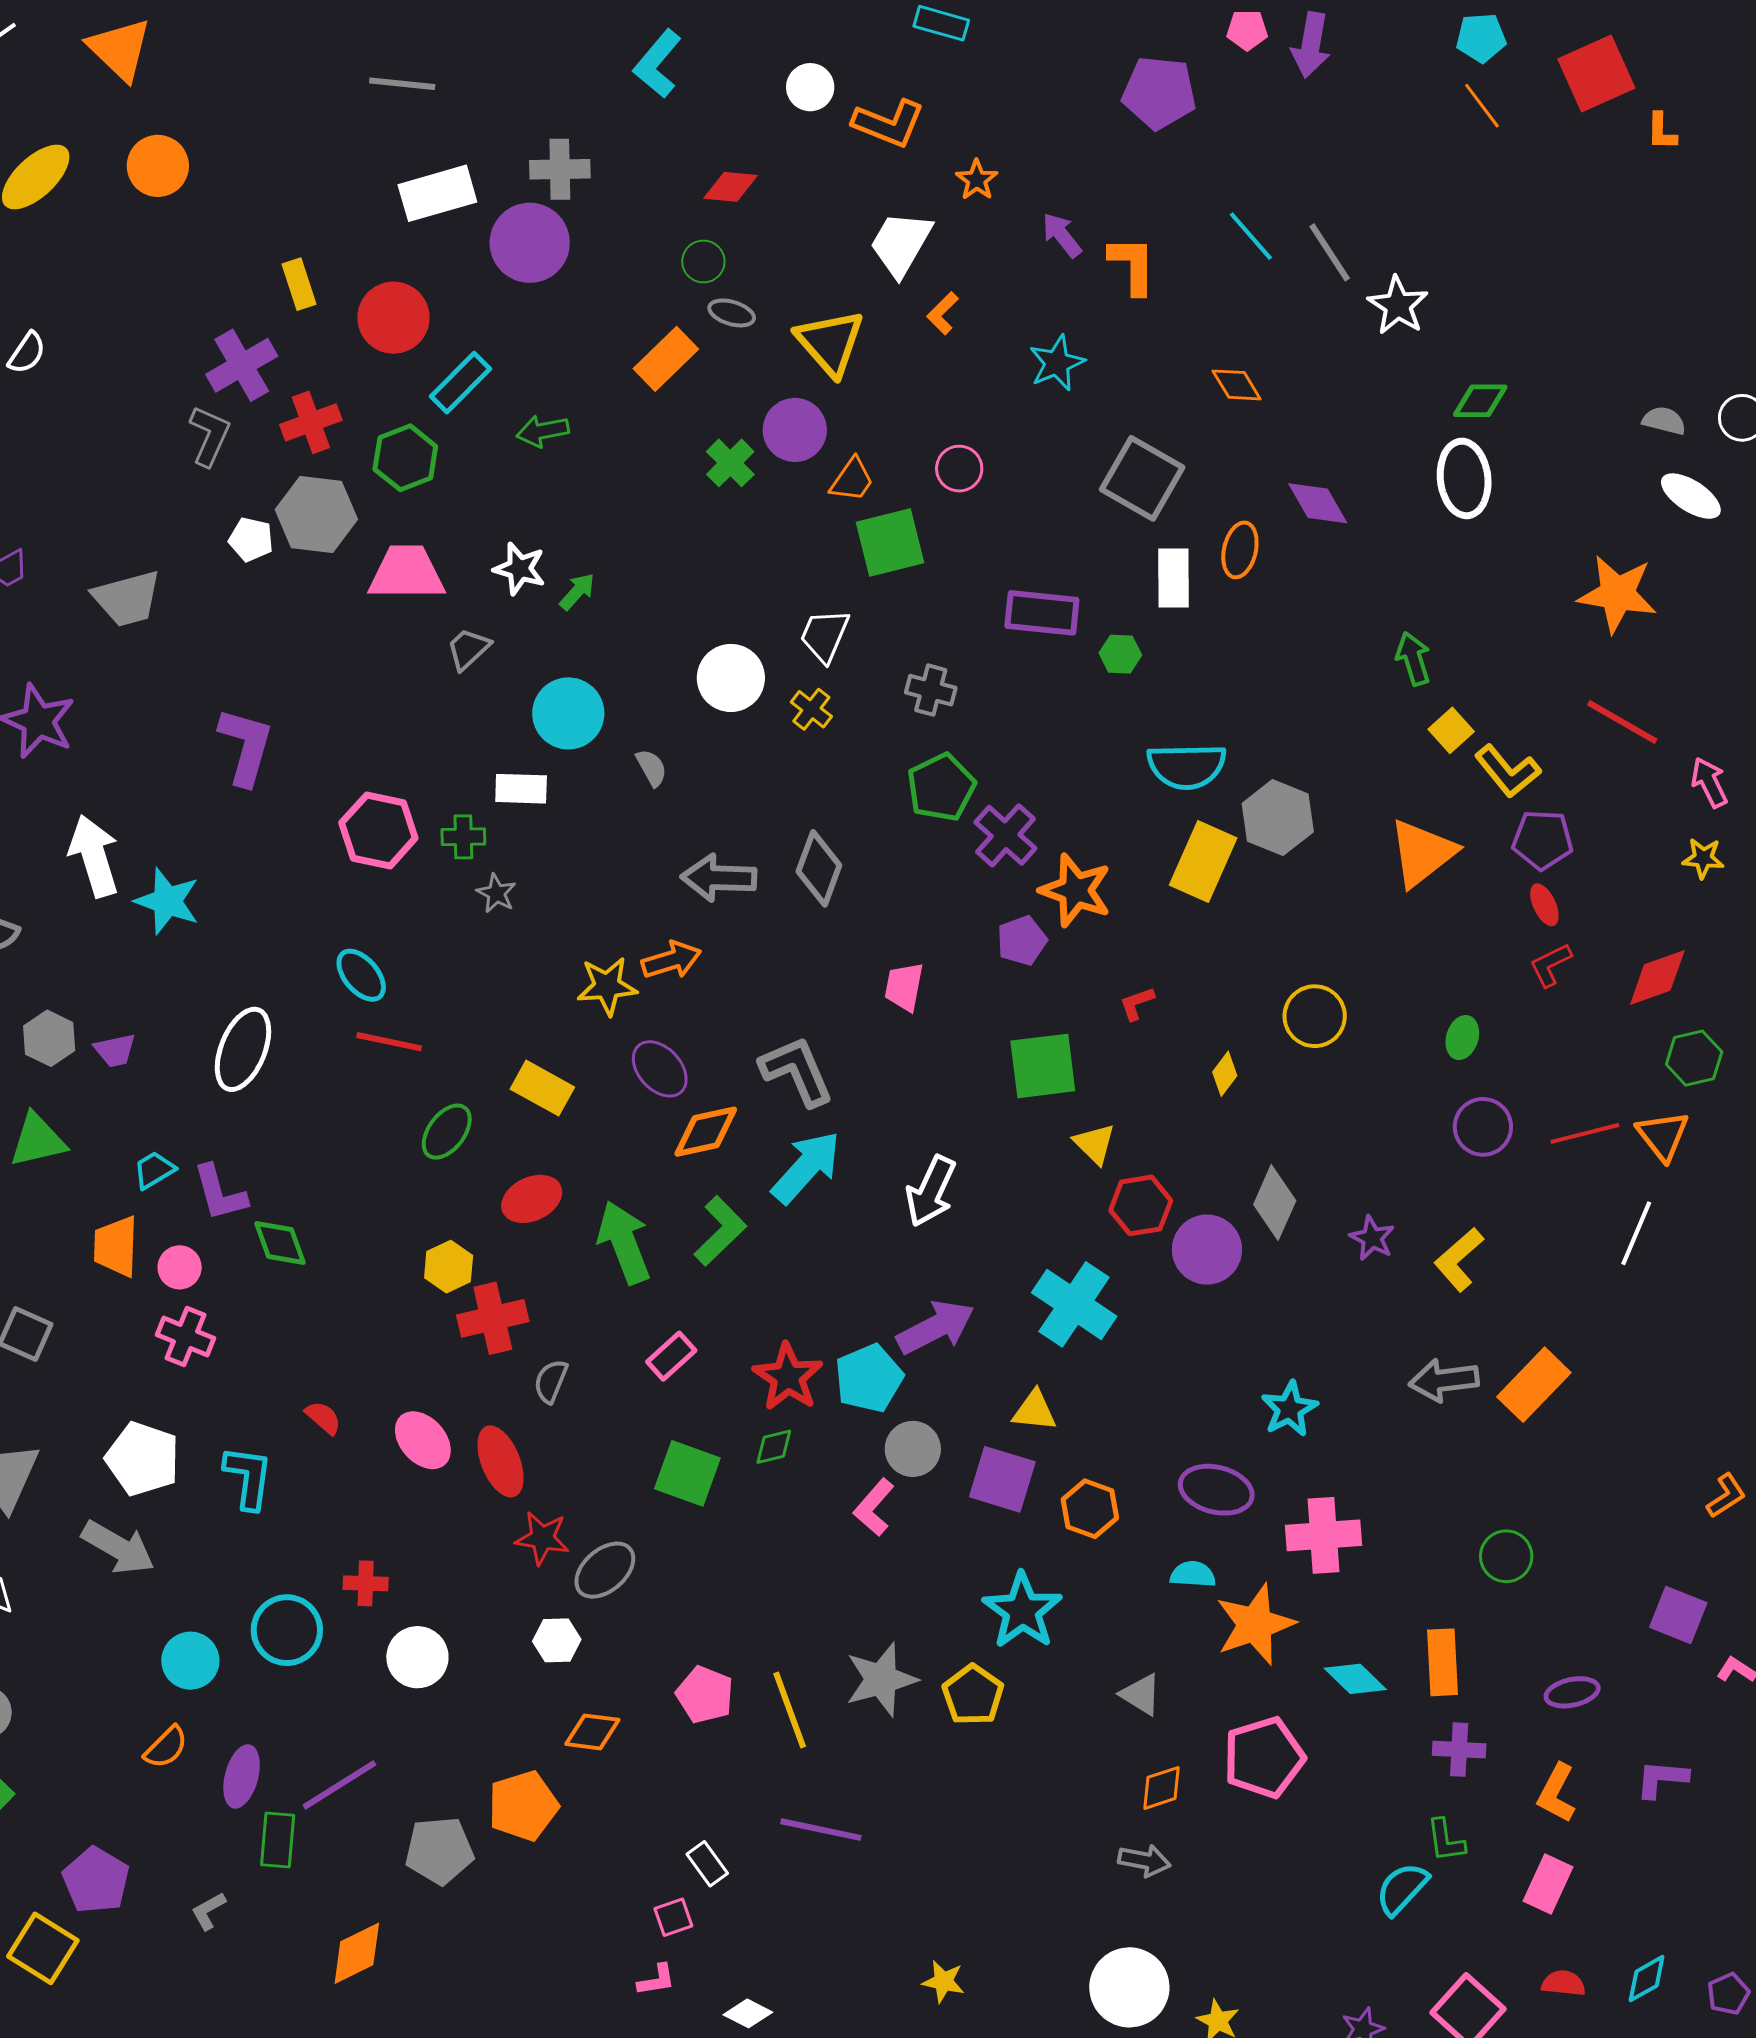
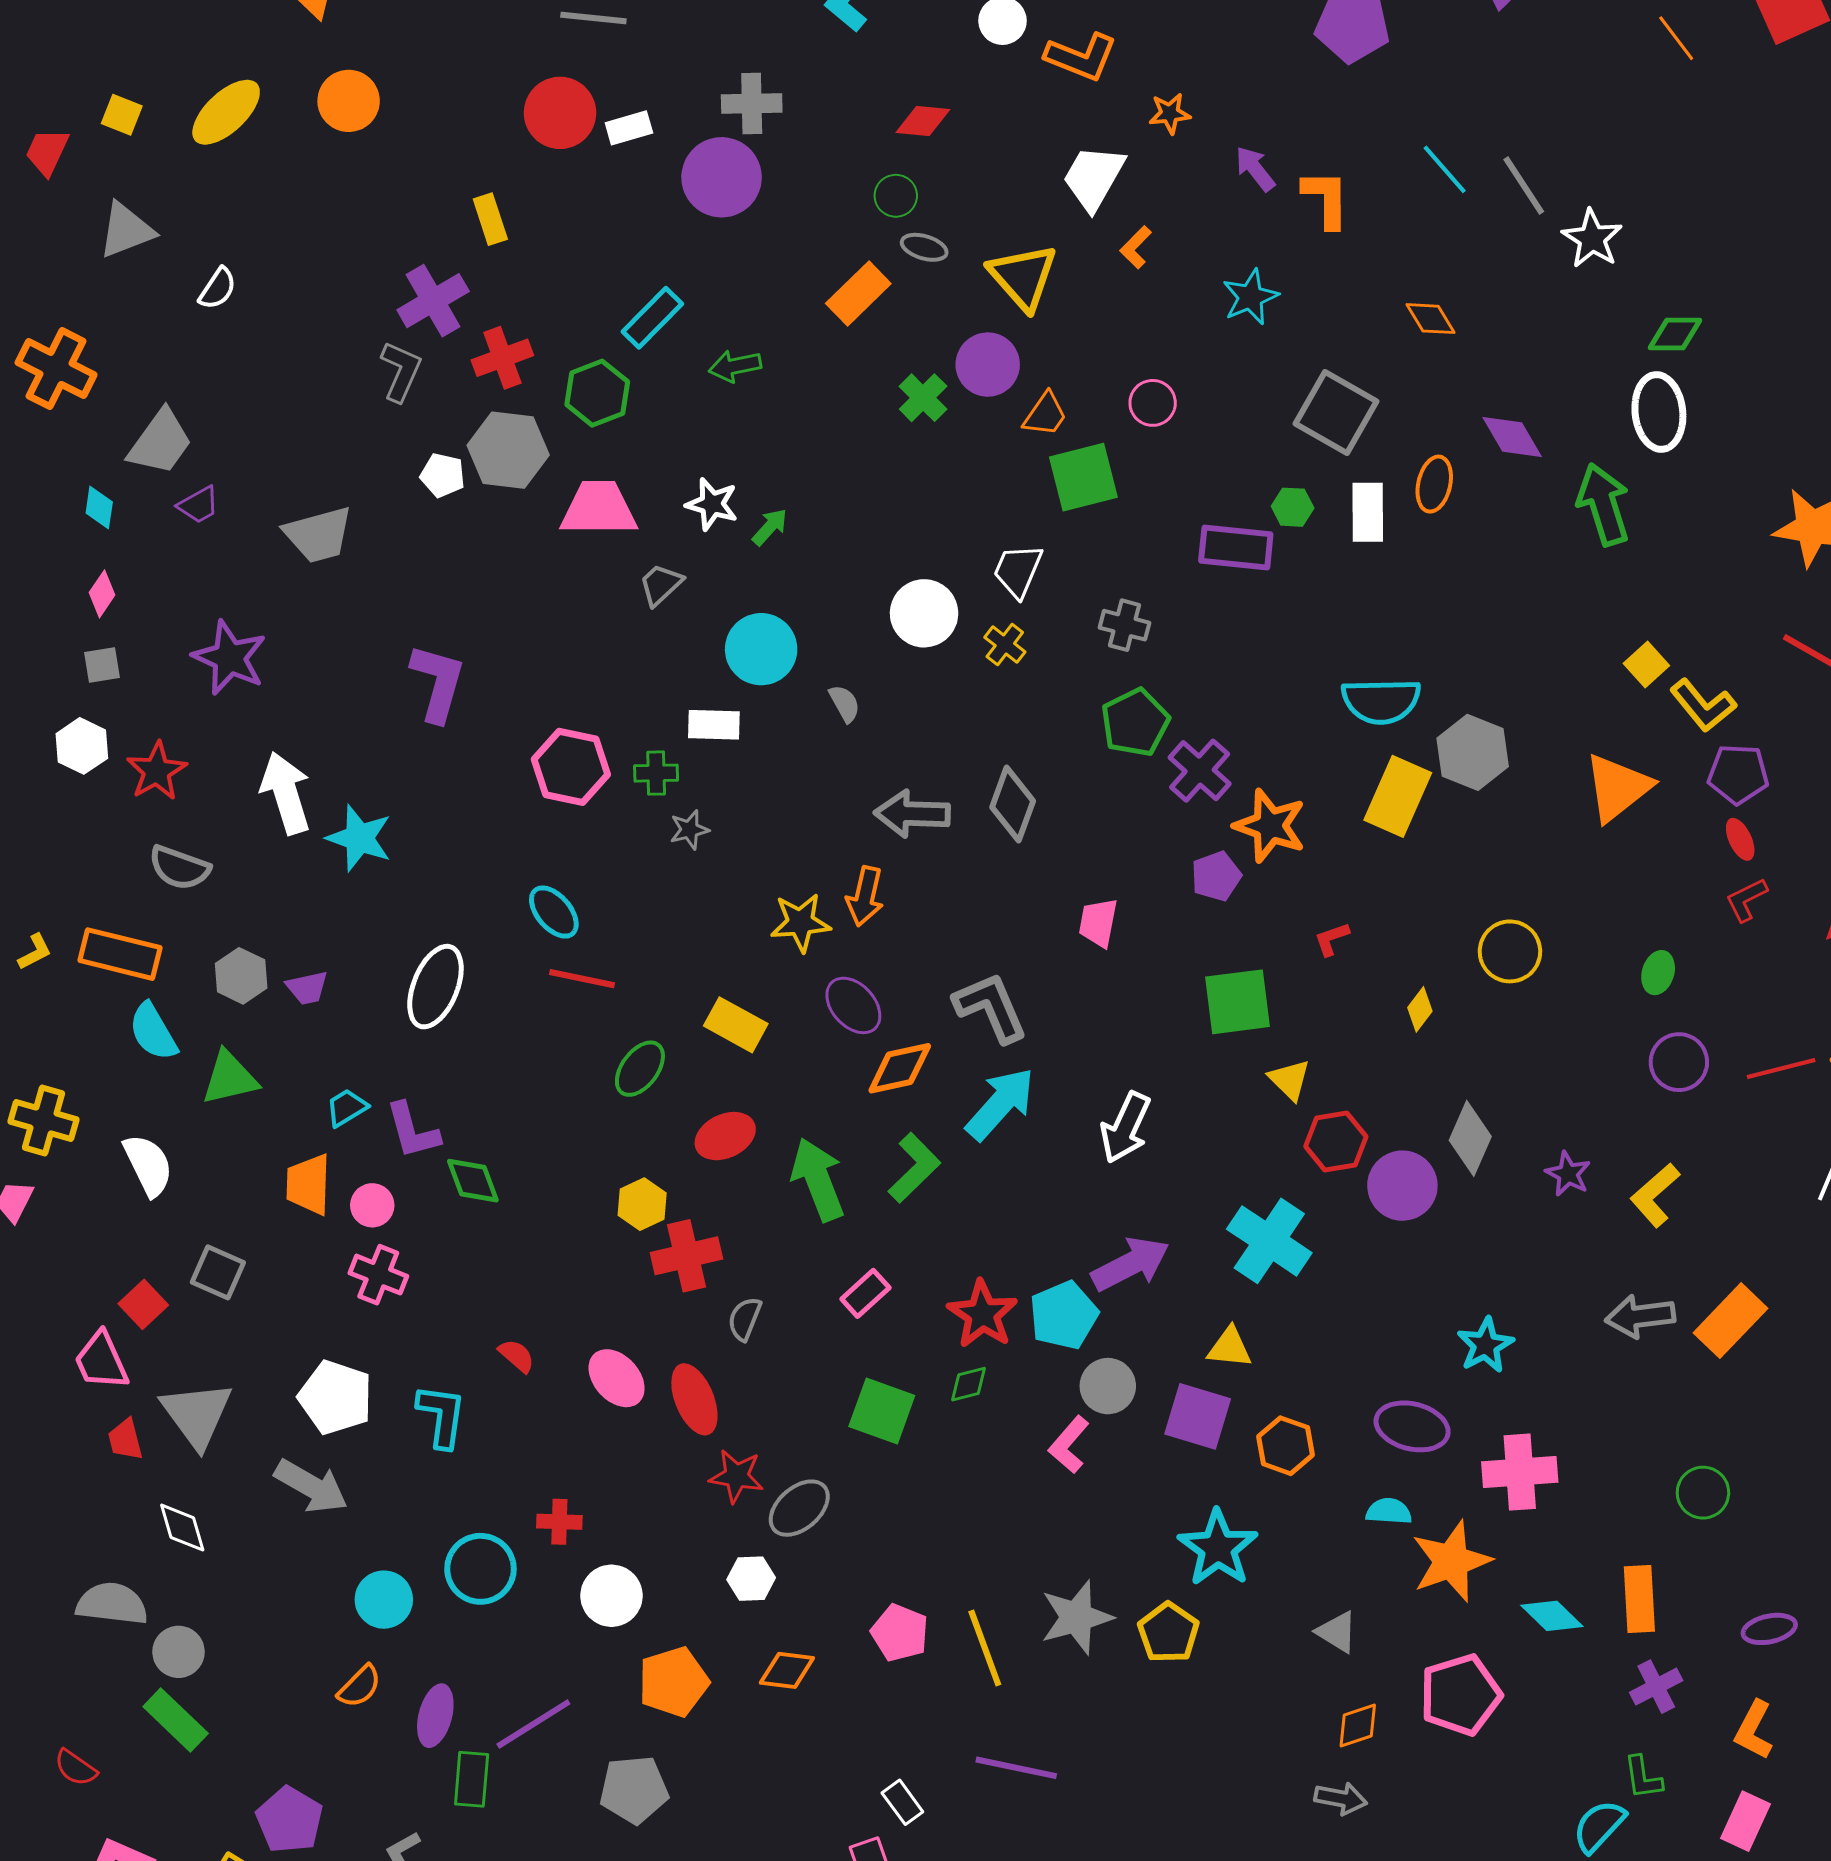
orange star: (977, 180) -> (1170, 113), turned 30
white rectangle: (437, 193) -> (629, 128), size x0.6
red circle: (393, 318) -> (560, 113), moved
green hexagon: (1120, 654) -> (1293, 507), moved
green arrow: (1413, 659) -> (1603, 504), moved, size x1.5
gray star: (496, 893) -> (689, 830), turned 30
orange arrow: (671, 960) -> (865, 896), turned 120
purple cross: (1459, 1750) -> (1656, 1687), turned -30
orange pentagon: (523, 1806) -> (673, 1682), moved

